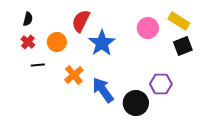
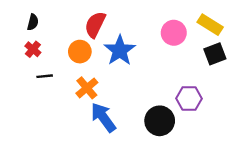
orange circle: (57, 42) -> (80, 52), moved
blue arrow: (103, 90) -> (103, 117), moved

